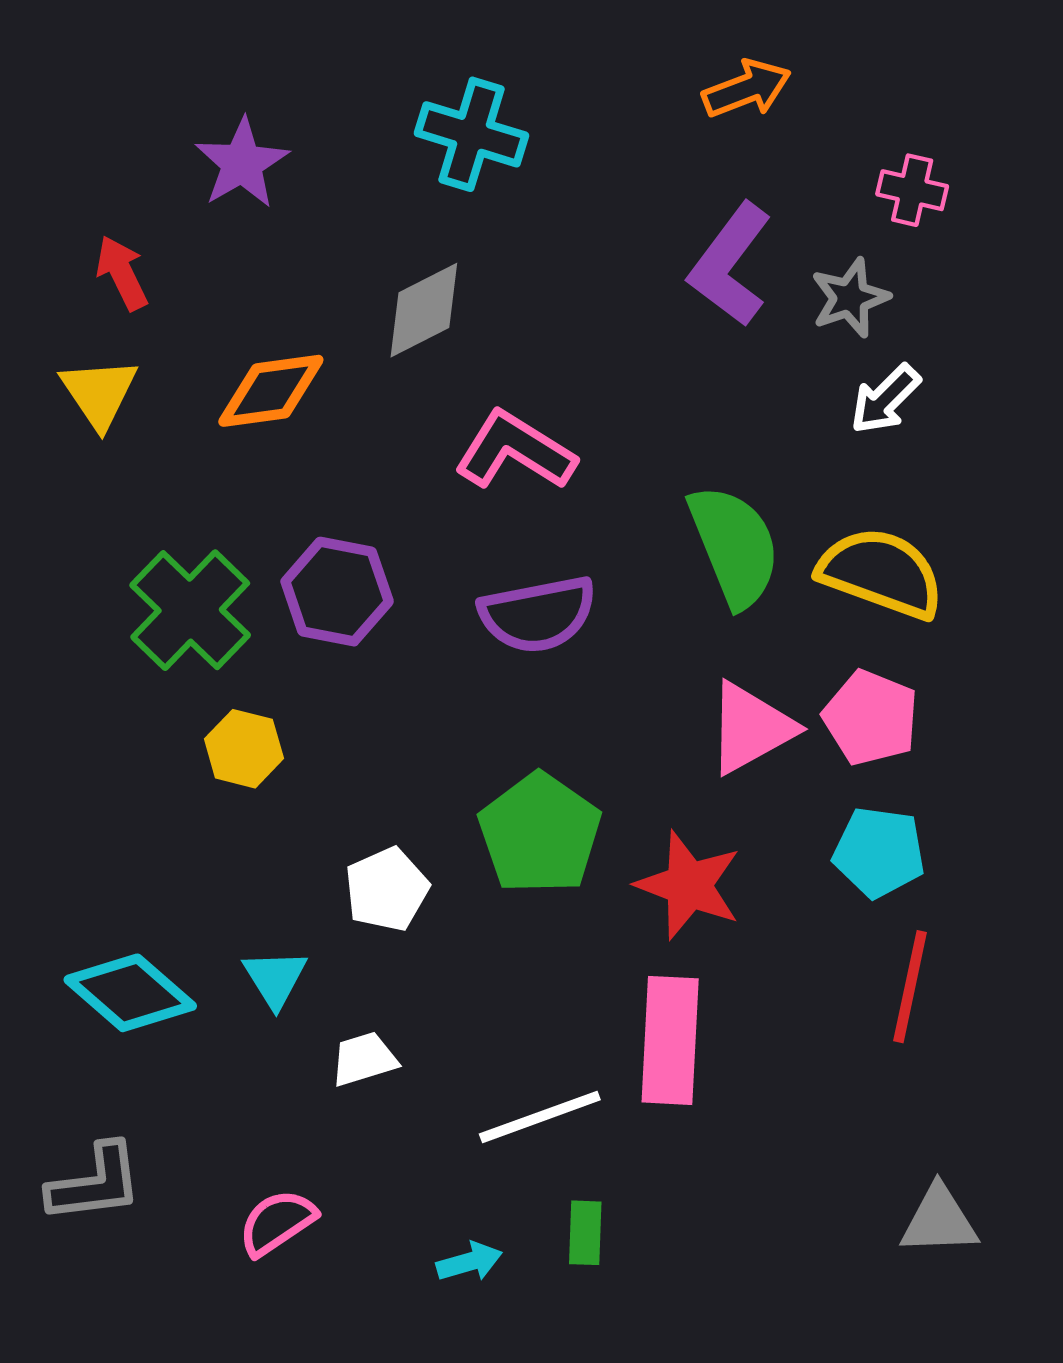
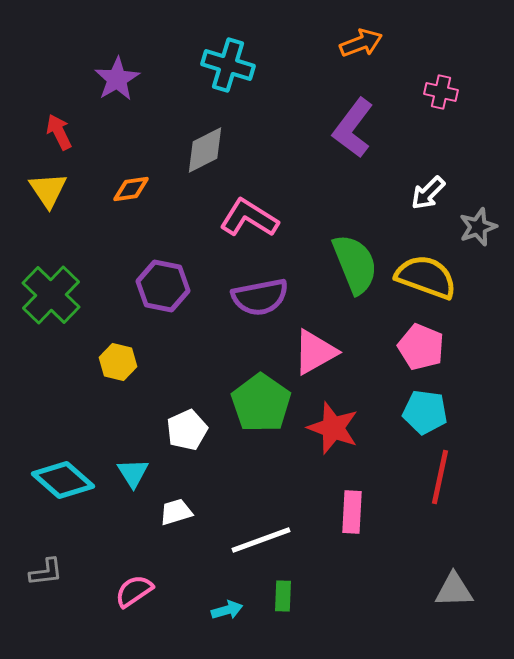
gray star: (850, 298) -> (478, 227), moved
orange diamond: (271, 391) -> (131, 189), size x0.7
green cross: (190, 610) -> (51, 295), moved
pink triangle: (751, 728) -> (315, 352), moved
pink rectangle: (670, 1040) -> (352, 512), moved, size x0.7
gray L-shape: (95, 1183) -> (46, 572), size x0.7

